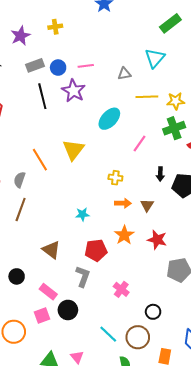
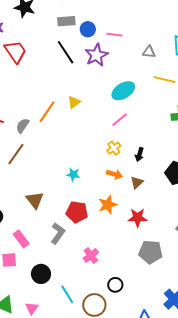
black line: (42, 96) -> (66, 52), turned -35
pink line: (139, 143) -> (120, 120), moved
yellow triangle: (73, 150) -> (74, 102), moved, size x0.6
orange line: (40, 160) -> (47, 112), turned 50
black arrow: (160, 174) -> (139, 155), moved
yellow cross: (115, 178) -> (114, 148), turned 32
red star: (157, 240) -> (138, 218), turned -30
black circle: (68, 310) -> (41, 274), moved

